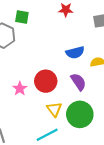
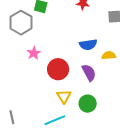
pink star: (20, 89) -> (34, 53), moved
green circle: (80, 114) -> (88, 104), size x0.7

